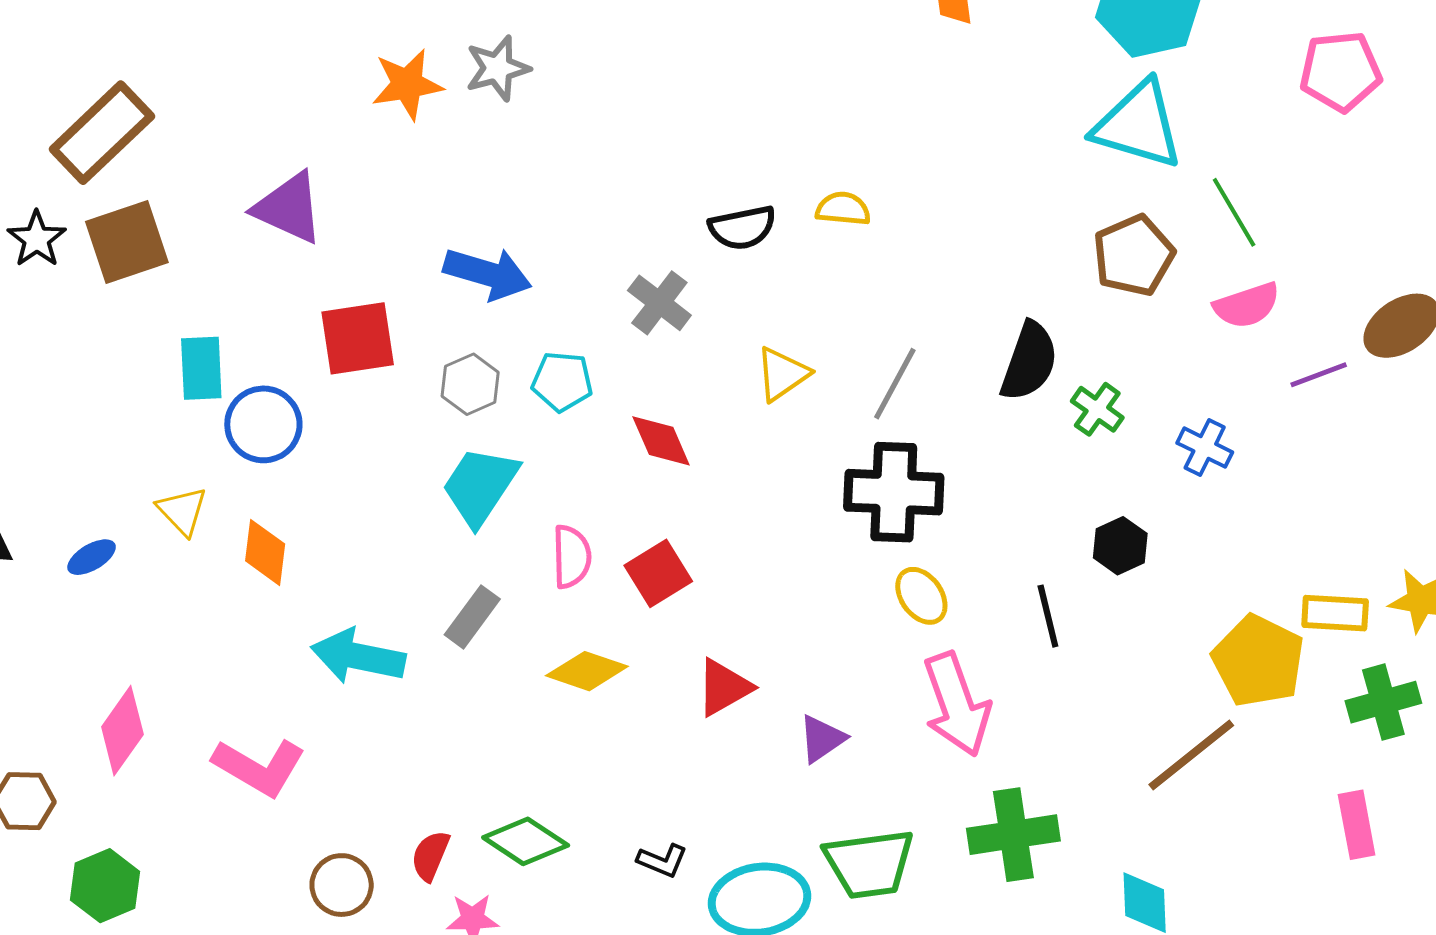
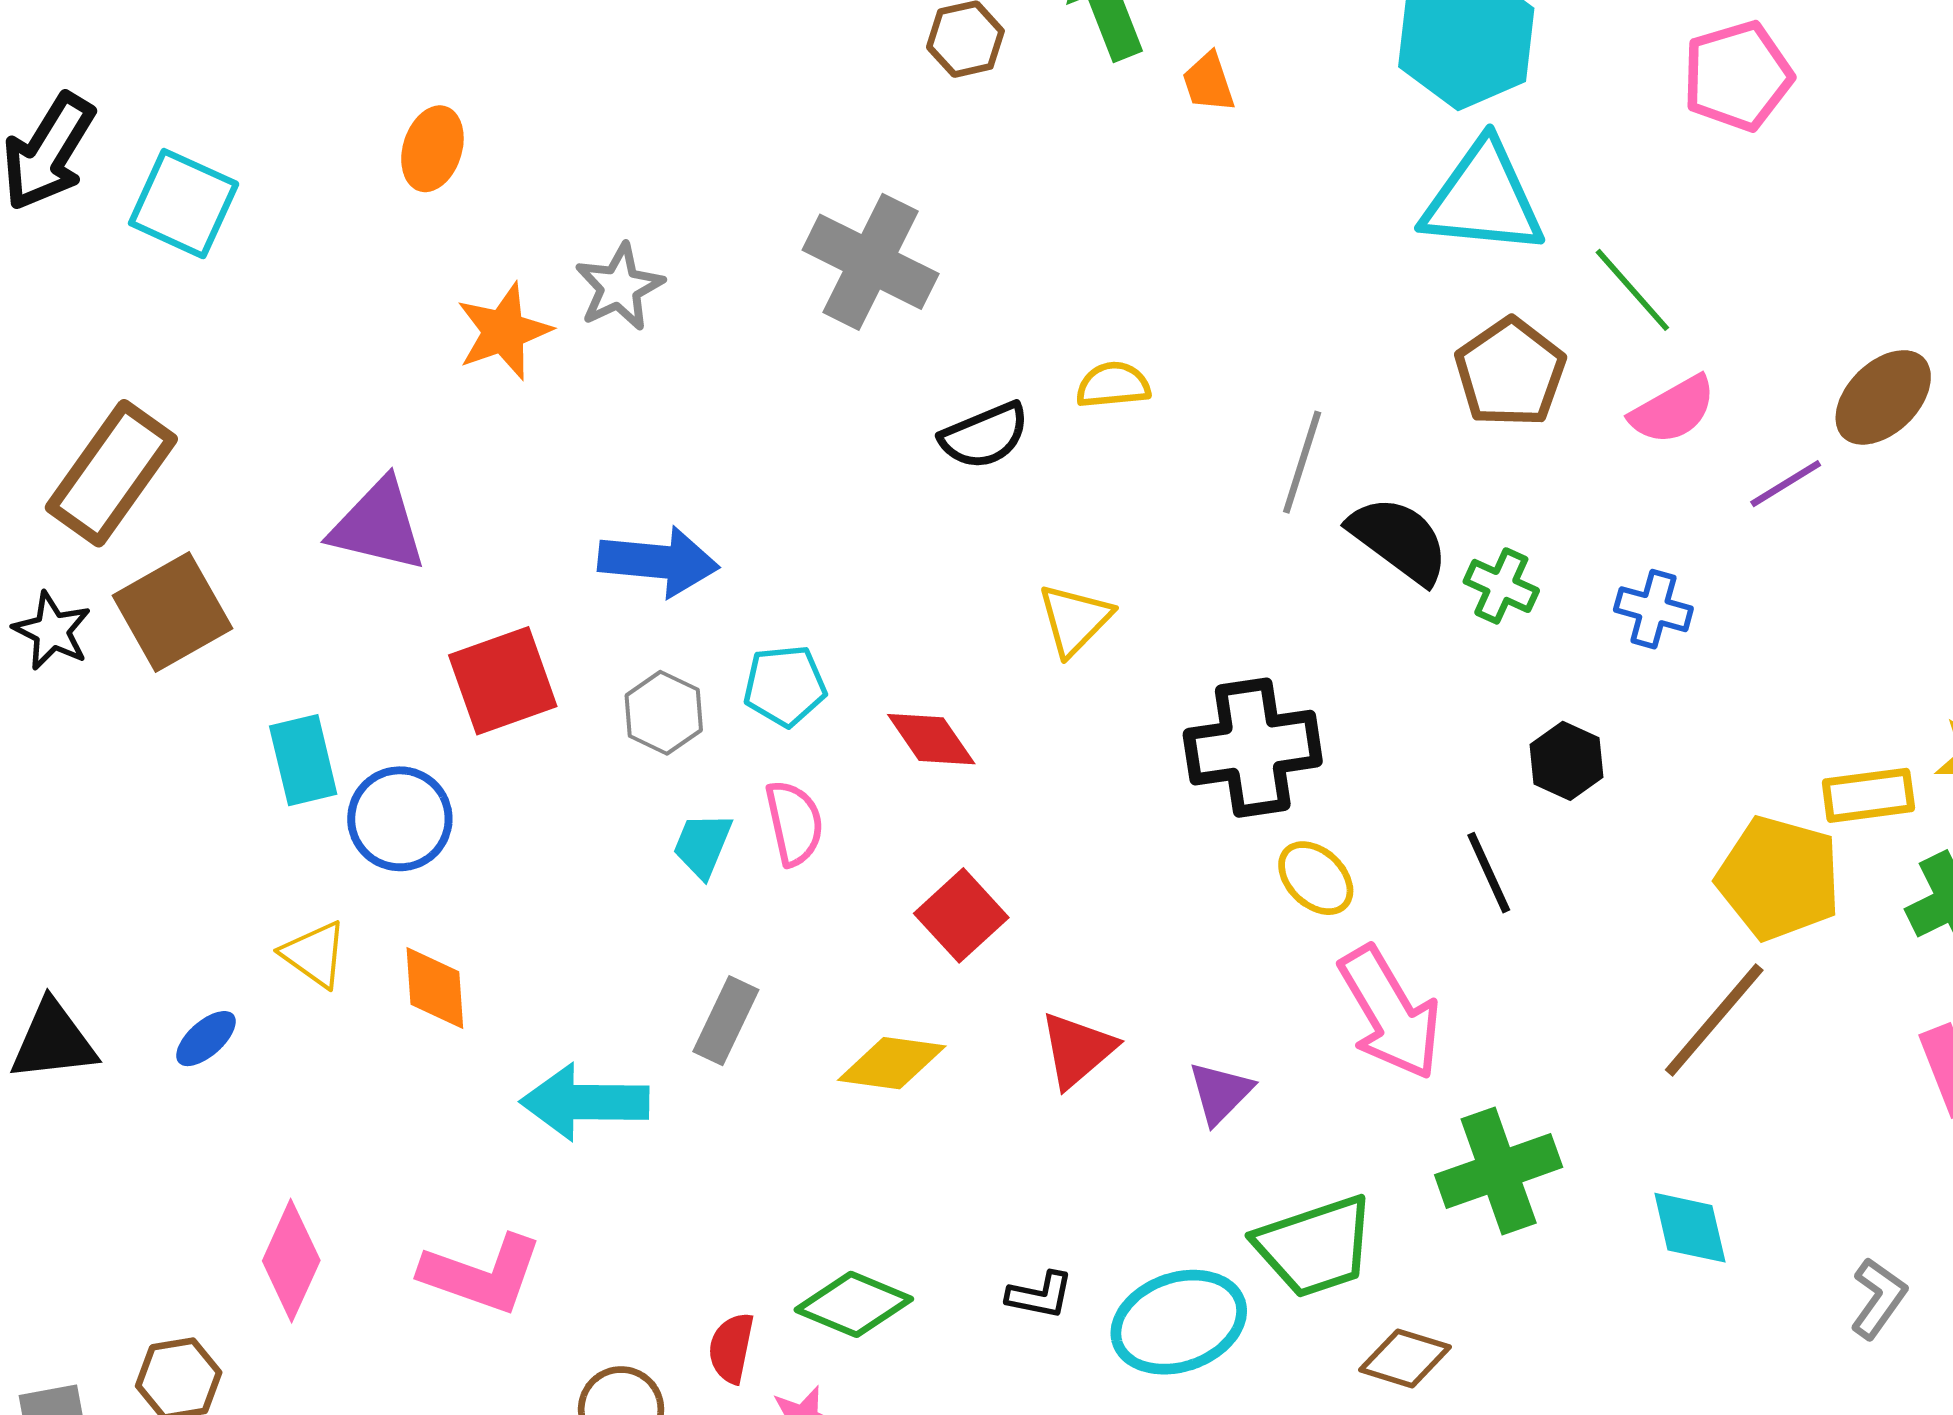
gray cross: (659, 303) -> (871, 262), moved, size x1.5
black semicircle: (1029, 361) -> (1399, 540), turned -62
gray line: (895, 384) -> (1302, 462), moved
cyan trapezoid: (480, 486) -> (703, 845), size x0.6
pink semicircle: (572, 557) -> (794, 823), moved

